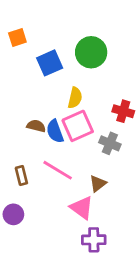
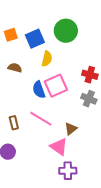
orange square: (17, 38) -> (11, 35), moved
yellow semicircle: (75, 98) -> (47, 59), moved
brown semicircle: (36, 126) -> (15, 68), moved
gray cross: (110, 143) -> (89, 99), moved

